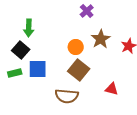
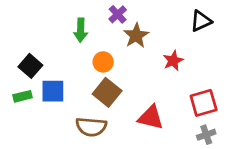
green arrow: (29, 28) -> (81, 30), moved
brown star: (101, 39) -> (136, 36), moved
red triangle: (112, 89) -> (151, 117), size x1.5

